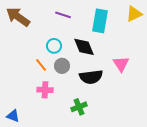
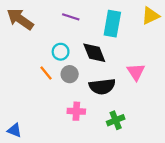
pink cross: (45, 90) -> (76, 111), moved
green cross: (79, 107) -> (116, 120), moved

